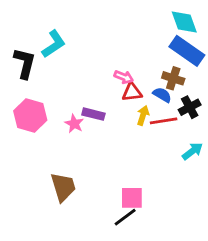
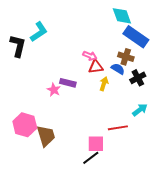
cyan diamond: (184, 22) -> (122, 16), moved
pink hexagon: (30, 115) -> (25, 125), moved
red line: (164, 121) -> (118, 128), moved

